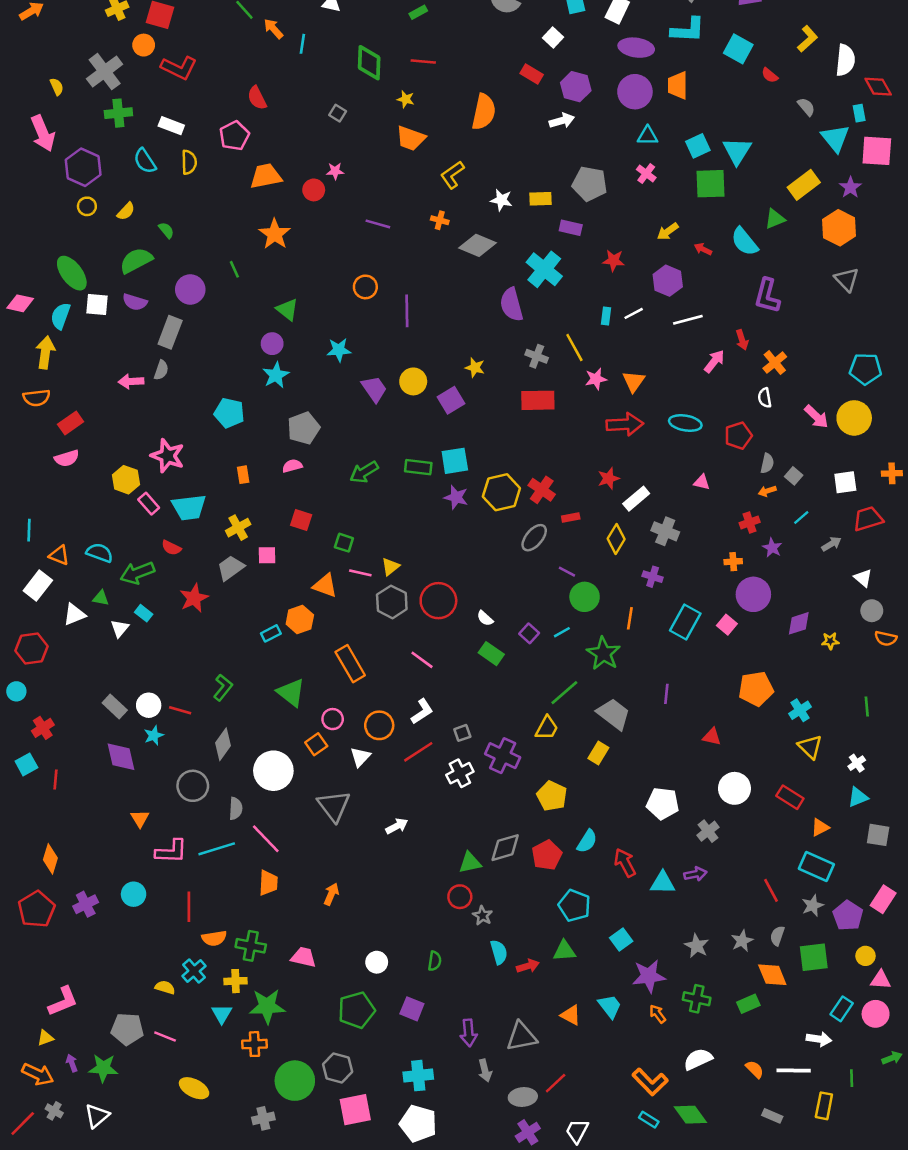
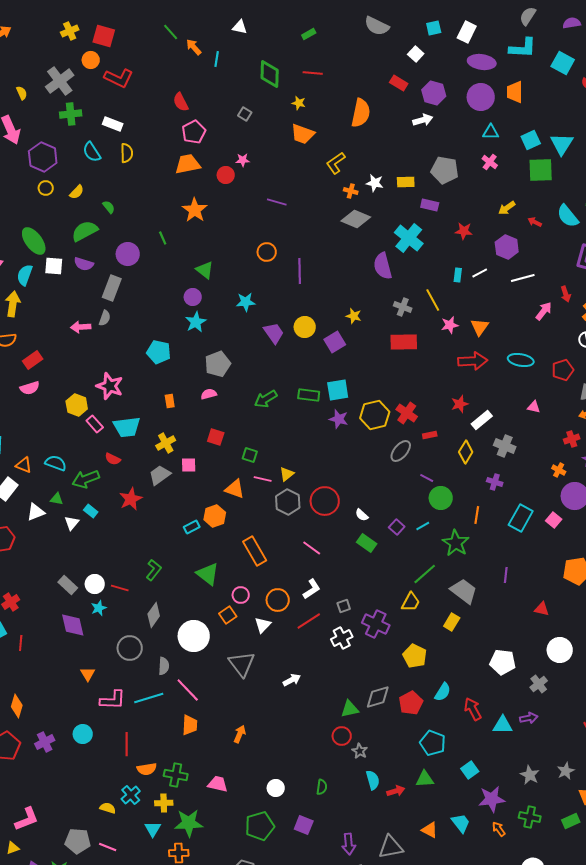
pink pentagon: (234, 136) -> (194, 132), moved
orange cross: (440, 220) -> (351, 191), moved
orange cross: (733, 562) -> (559, 470), turned 32

